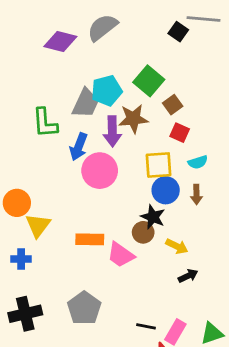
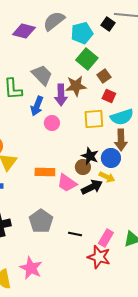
cyan pentagon: (107, 91) -> (82, 33), moved
gray trapezoid: (86, 103) -> (42, 75), turned -70
cyan semicircle: (198, 162) -> (122, 117), size x1.6
pink circle: (100, 171) -> (52, 123), size x0.6
blue circle: (166, 190) -> (111, 158), moved
brown arrow: (196, 194) -> (121, 140), size x1.5
black arrow: (188, 276) -> (92, 187), moved, size x1.5
black line: (146, 326) -> (75, 234), moved

